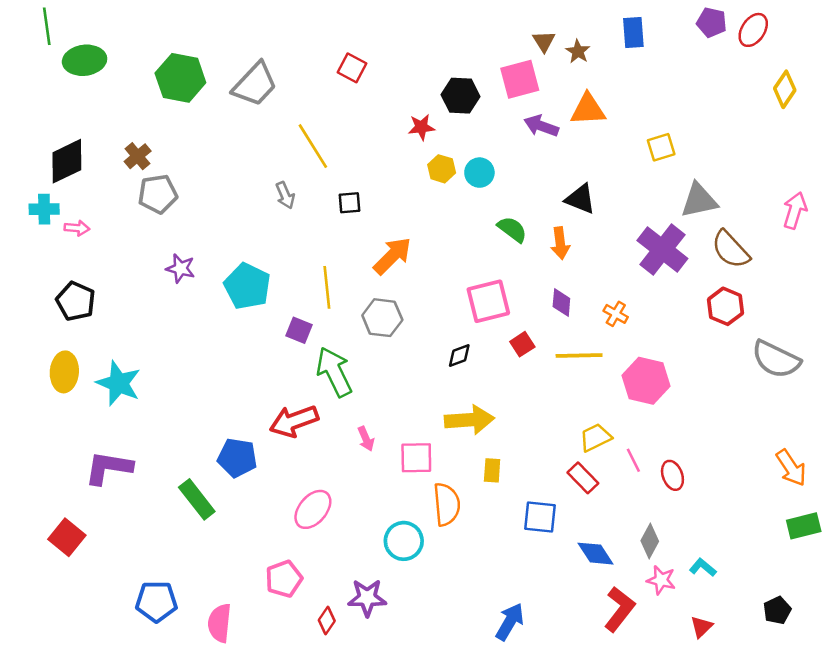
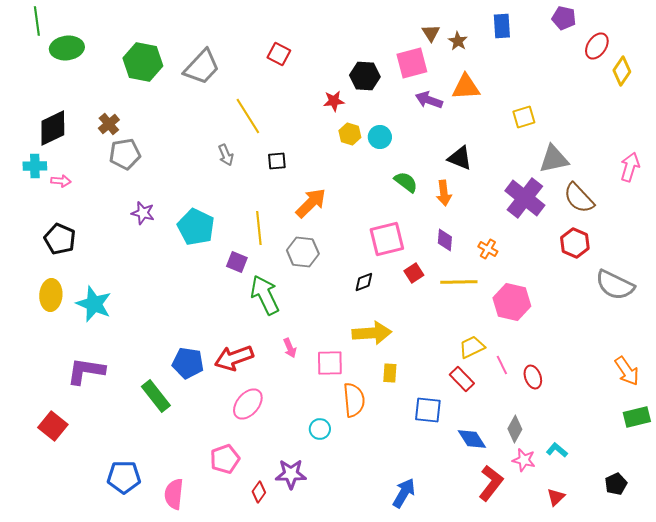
red ellipse: (753, 30) -> (597, 46), moved
red arrow: (294, 421) -> (234, 358), moved
cyan circle: (404, 541) -> (320, 429), size x0.7

